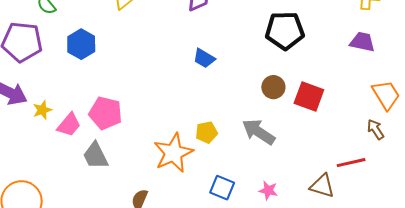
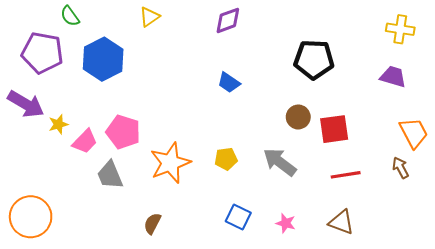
blue hexagon: (81, 44) -> (103, 59), size x1.4
red square: (309, 96) -> (334, 129), turned -32
orange star: (173, 153) -> (170, 163), moved
red line: (351, 163) -> (346, 175), moved

